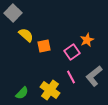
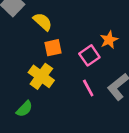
yellow semicircle: (26, 35) -> (43, 22), moved
yellow cross: (50, 90) -> (41, 76), moved

